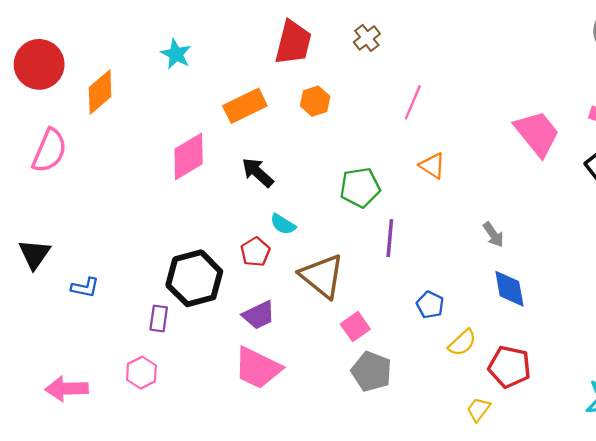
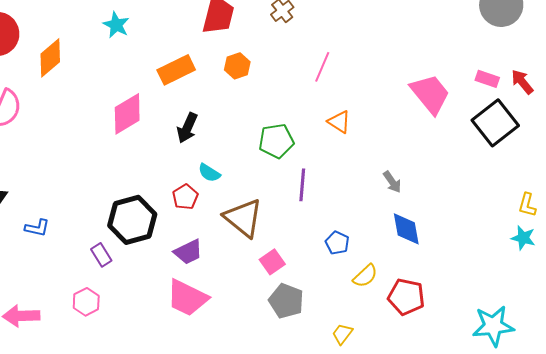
black arrow: (258, 172) -> (187, 128), turned -108
purple rectangle: (159, 319) -> (101, 255), turned -40
yellow trapezoid: (478, 409) -> (342, 334), moved

